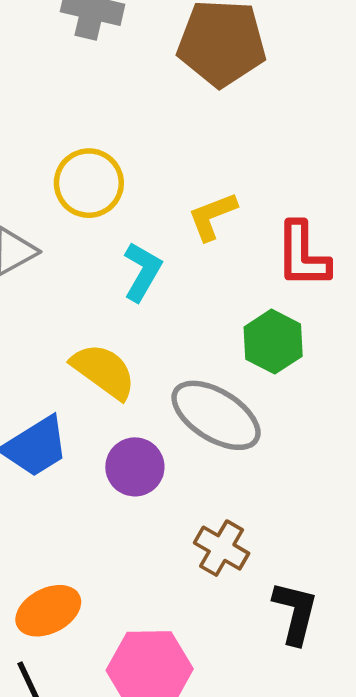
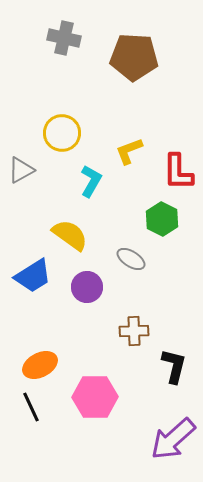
gray ellipse: (216, 415) -> (131, 259), size x0.6
brown cross: (222, 548) -> (134, 331), turned -32

